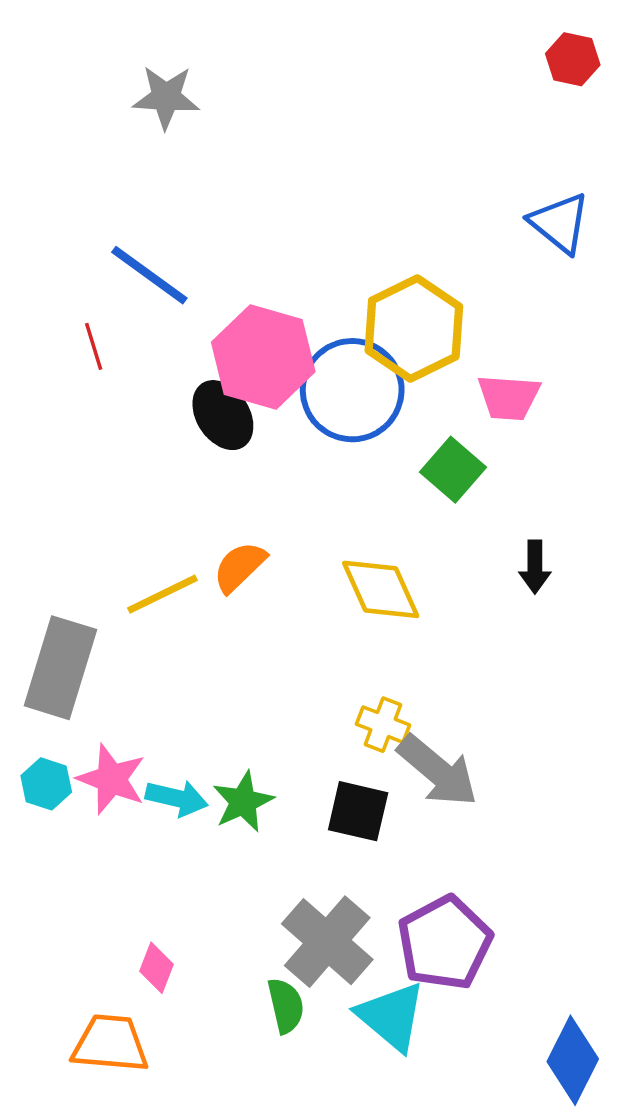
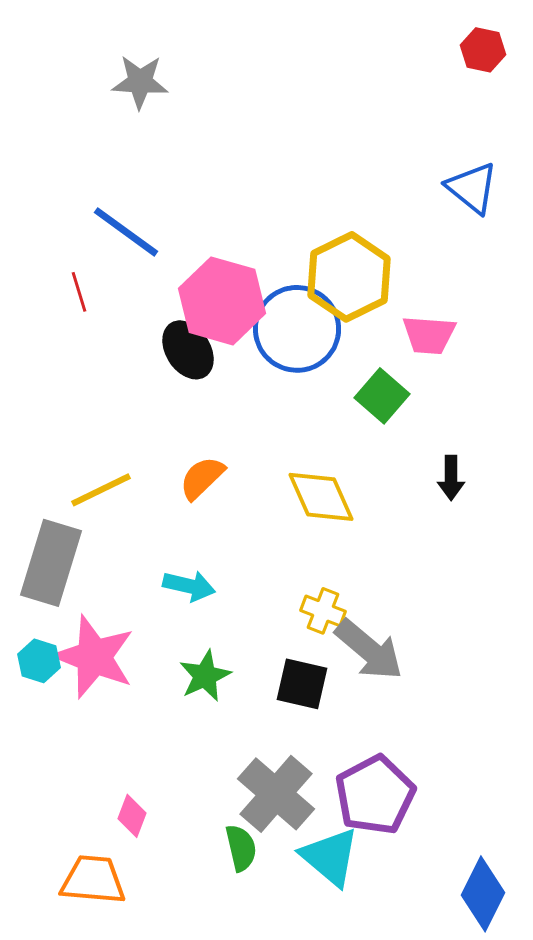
yellow line: (162, 594) -> (101, 490), moved
pink star: (111, 779) -> (94, 657), size x1.4
cyan arrow: (177, 798) -> (189, 586), moved

